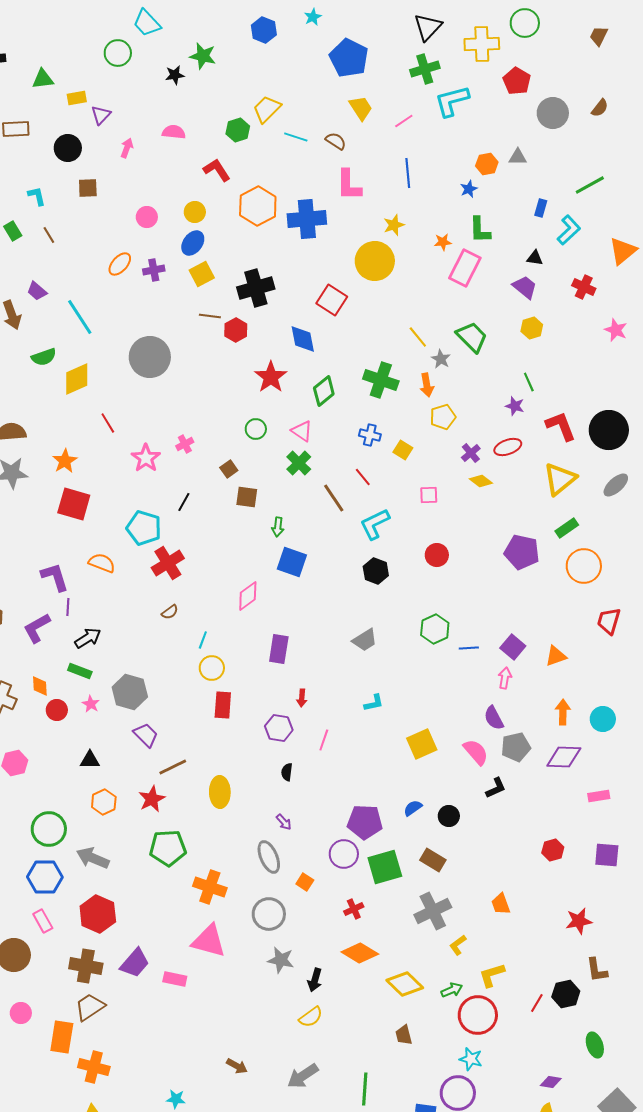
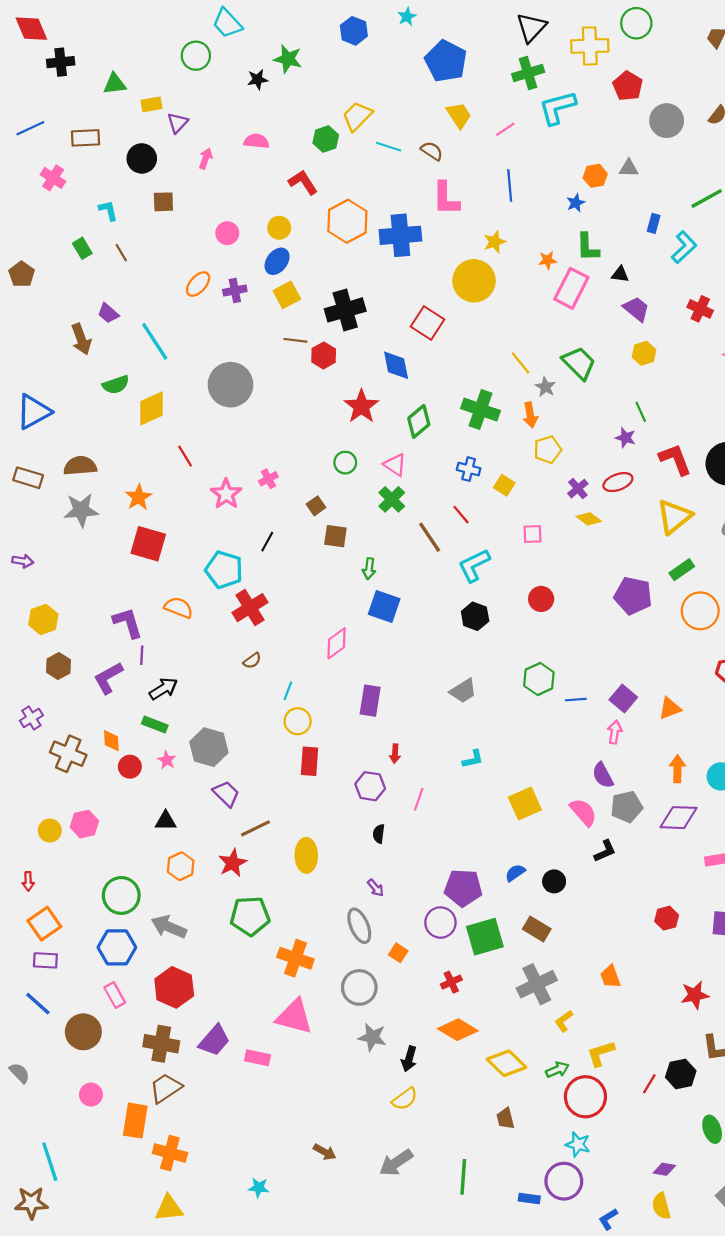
black triangle: (535, 258) -> (620, 274), moved

